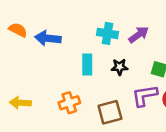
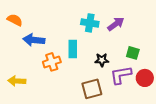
blue arrow: (48, 38) -> (34, 40), moved
black star: (119, 67) -> (102, 60), moved
orange cross: (69, 103) -> (52, 62), moved

